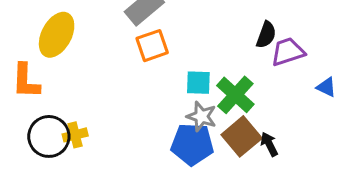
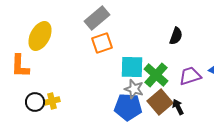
purple trapezoid: (288, 52) -> (190, 76), moved
cyan square: (198, 83) -> (132, 67), size x1.4
black circle: (49, 136) -> (35, 102), size x0.7

